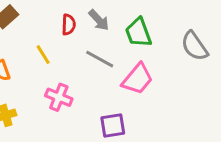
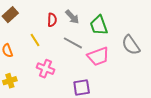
gray semicircle: (195, 46) -> (131, 45), moved
pink trapezoid: (138, 79) -> (98, 56), turned 30

